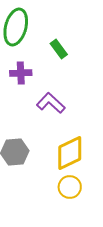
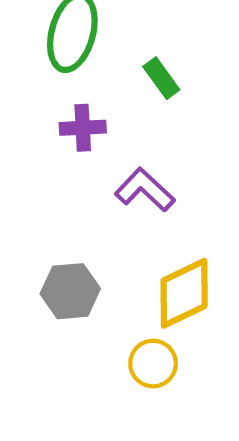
yellow circle: (70, 187) -> (153, 364), moved

